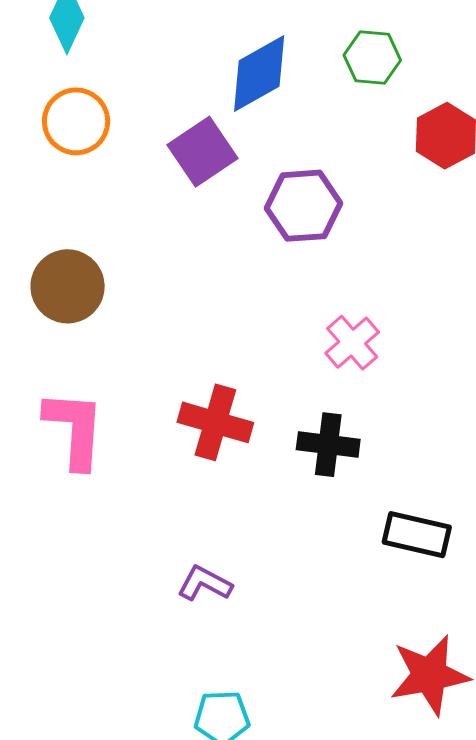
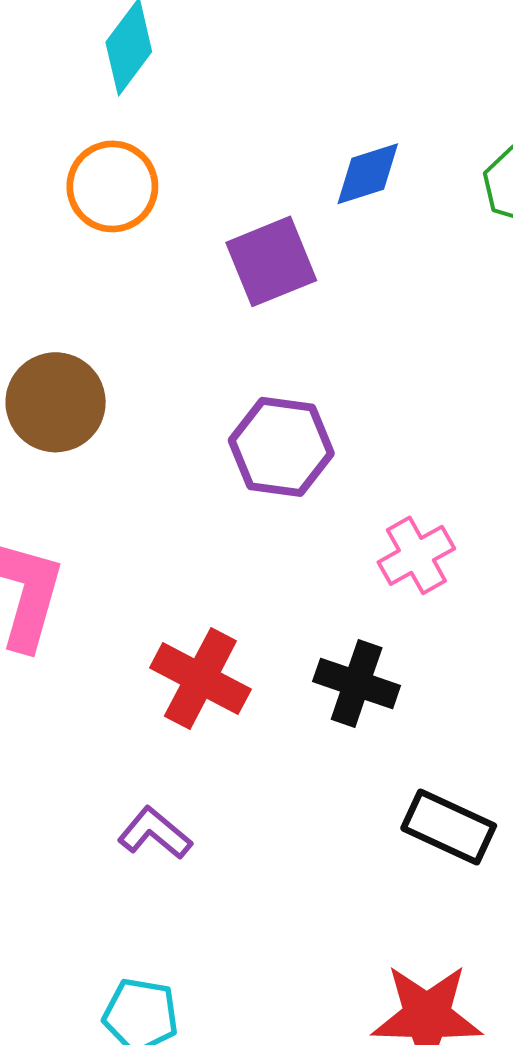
blue diamond: (259, 73) -> (368, 174), size x0.7
purple hexagon: (303, 206) -> (281, 447), moved
red cross: (215, 422) -> (200, 678), moved

